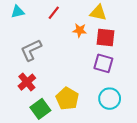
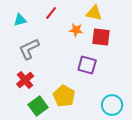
cyan triangle: (18, 12) -> (20, 20), moved
purple square: (103, 63) -> (87, 65), moved
cyan circle: (110, 99) -> (112, 105), moved

